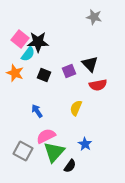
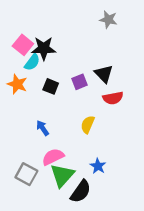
black semicircle: (70, 166) -> (81, 191), size x1.5

